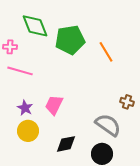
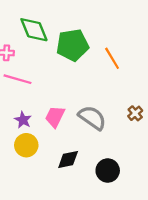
brown cross: (127, 102) -> (135, 113), turned 32
gray semicircle: (108, 125) -> (92, 118), moved

